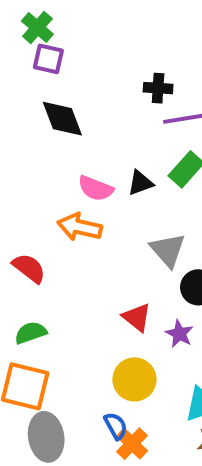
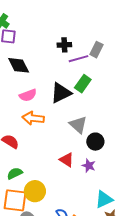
black triangle: (140, 183) -> (61, 93), size x1.6
pink semicircle: (96, 188) -> (28, 95), moved, turned -36
yellow circle: (134, 379) -> (35, 191), moved

